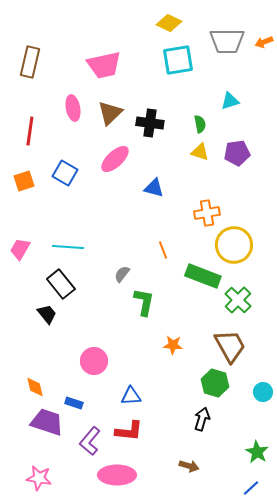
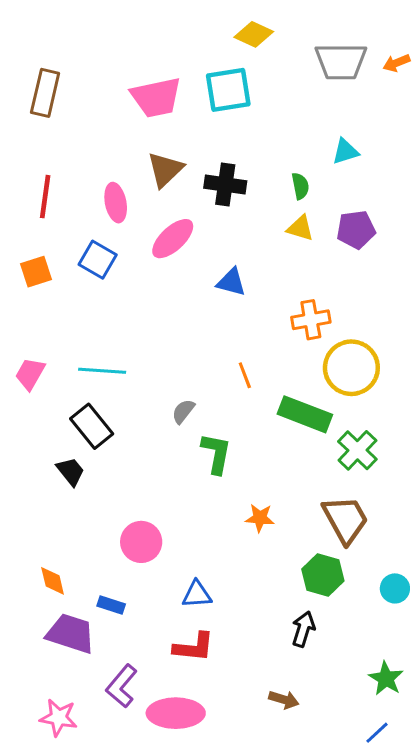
cyan square: (178, 60) -> (228, 90), moved
pink ellipse: (73, 108) -> (116, 203), moved
purple L-shape: (90, 441) -> (122, 686), moved

